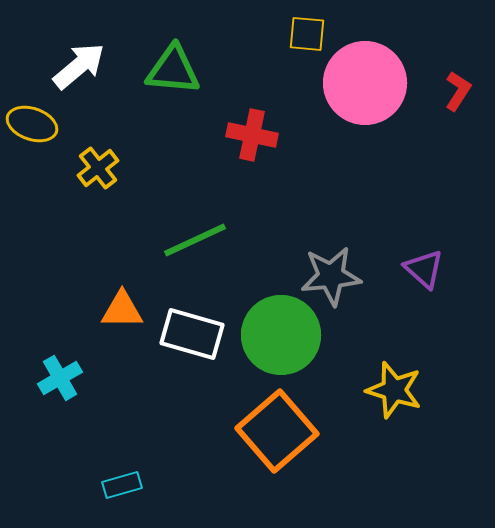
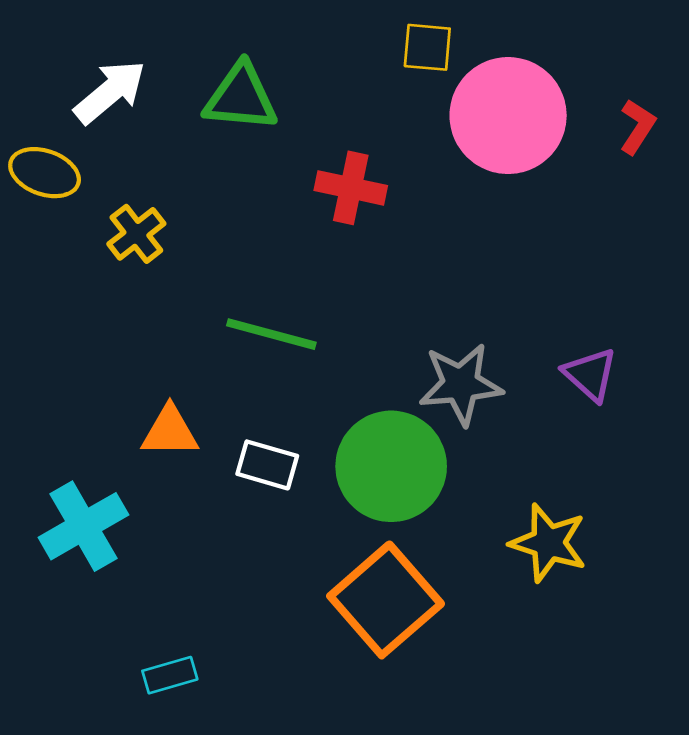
green line: (195, 240) -> (271, 334), turned 40
white rectangle: (192, 334) -> (267, 465), size x0.7
cyan cross: (60, 378) -> (84, 526), size x1.4

